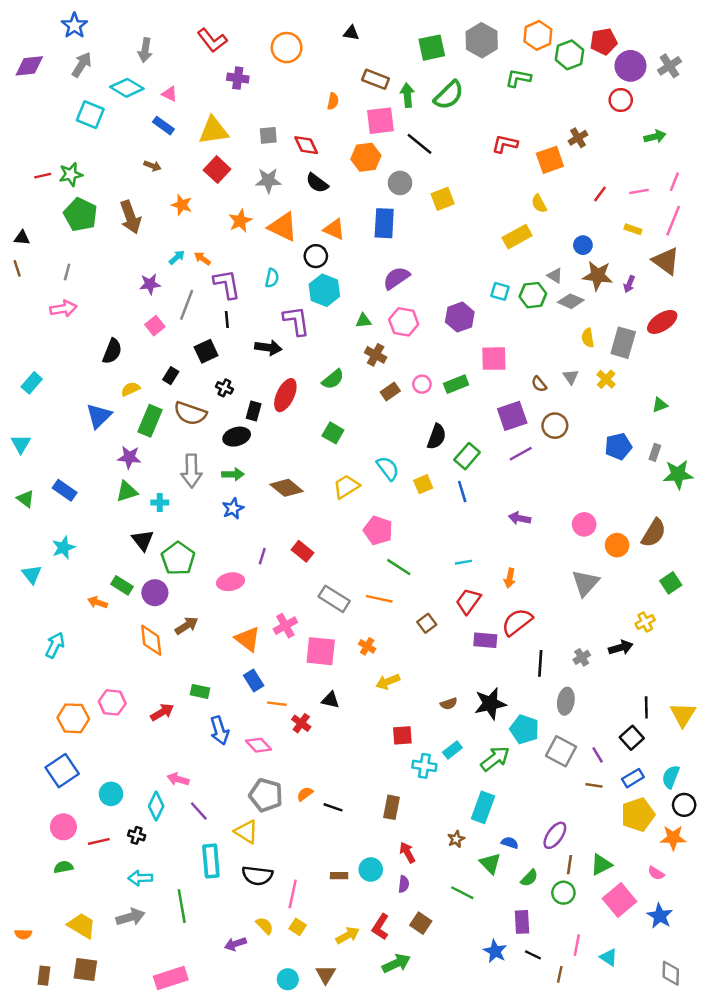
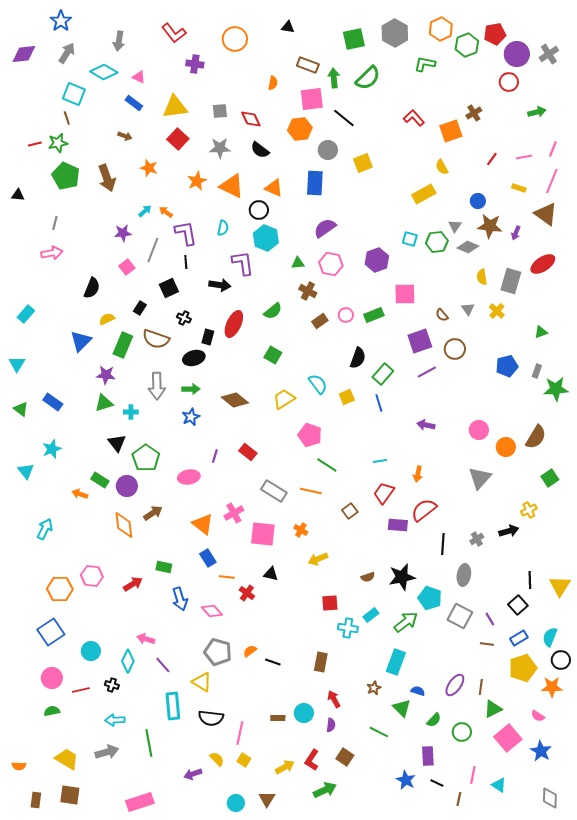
red L-shape: (505, 144) -> (414, 118), turned 35
brown line: (17, 268) -> (67, 118), moved
gray triangle: (555, 276) -> (455, 226), turned 32
brown line: (570, 865) -> (481, 687), moved

